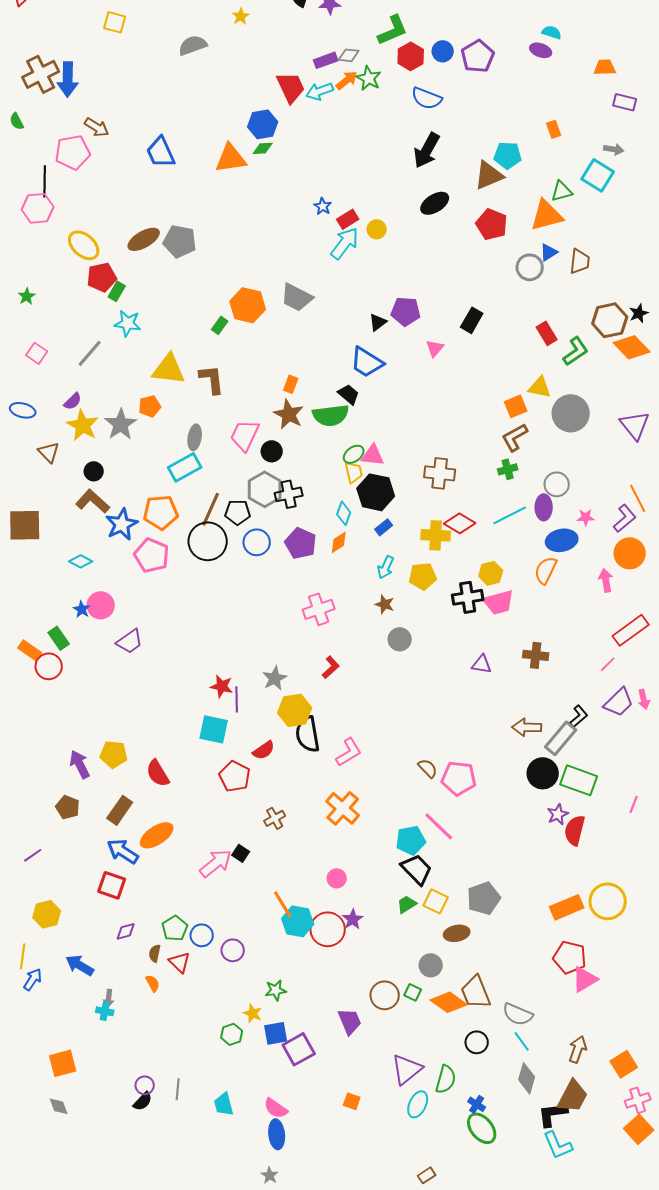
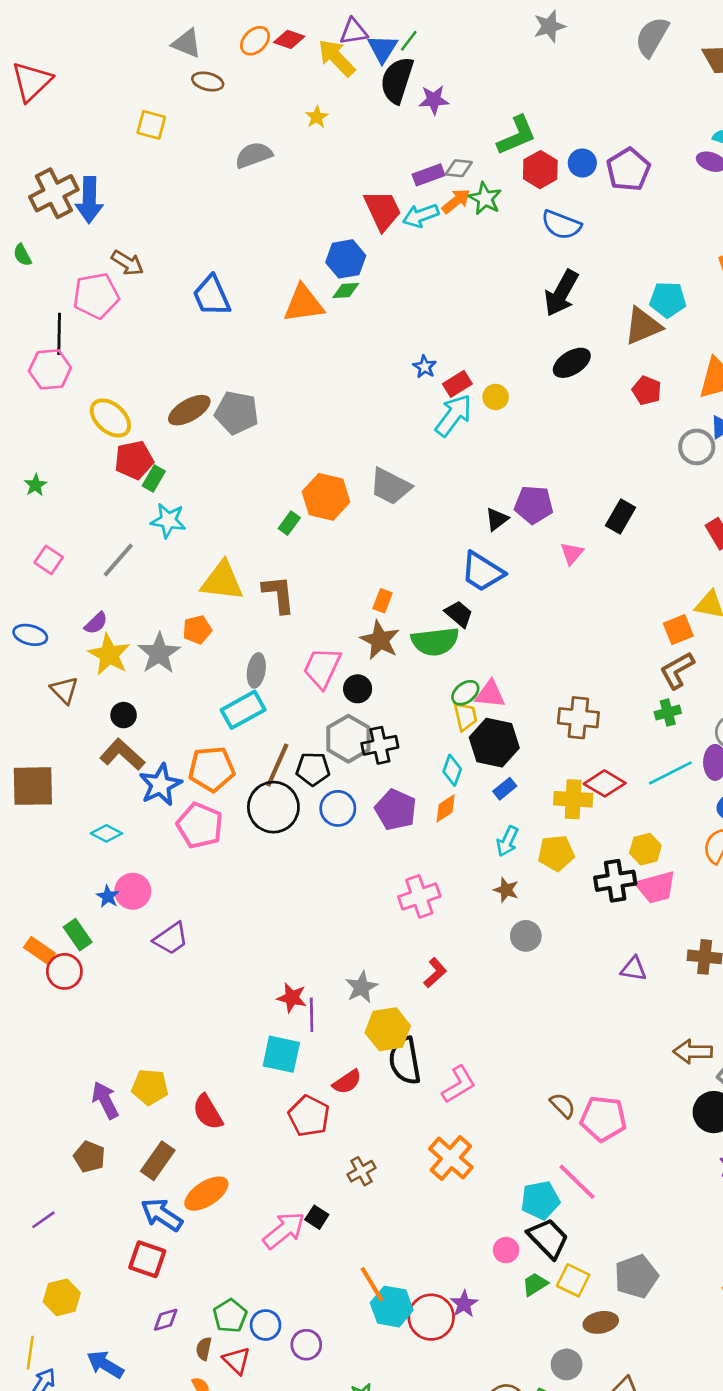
red pentagon: (492, 224) -> (647, 390), size x0.7
pink circle: (337, 878) -> (506, 1250), moved

